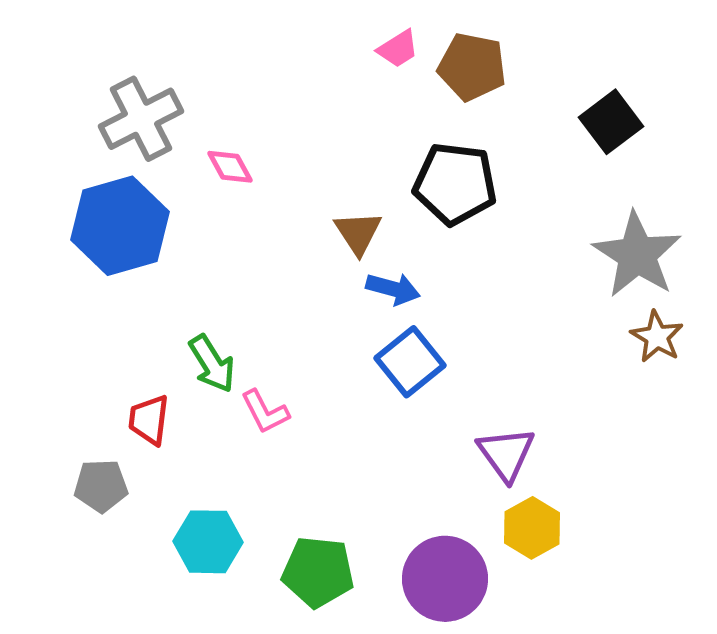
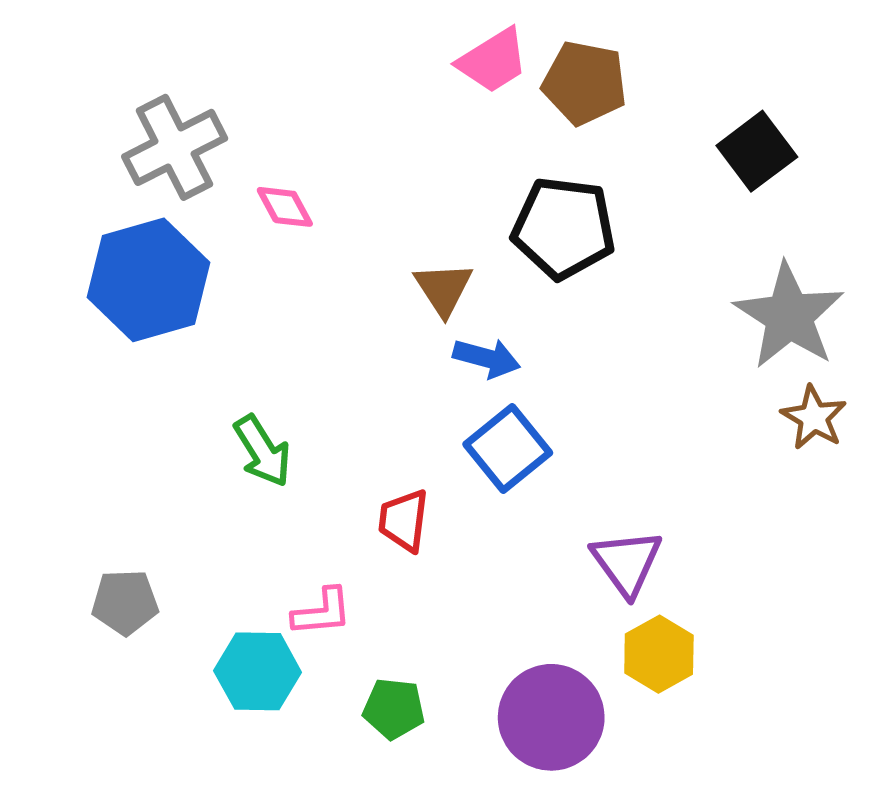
pink trapezoid: (398, 49) -> (493, 61), size x1.4
pink L-shape: (265, 412) -> (322, 612), moved, turned -68
red trapezoid: (149, 420) -> (404, 520), moved
green pentagon: (318, 572) -> (394, 709), size x0.7

